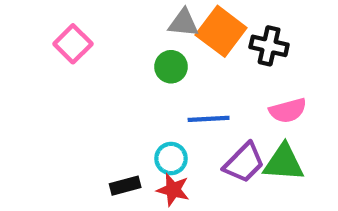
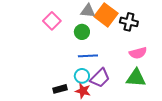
pink square: (73, 44) -> (52, 21), moved
blue line: (209, 119) -> (88, 56), moved
purple trapezoid: (244, 163) -> (100, 78), moved

